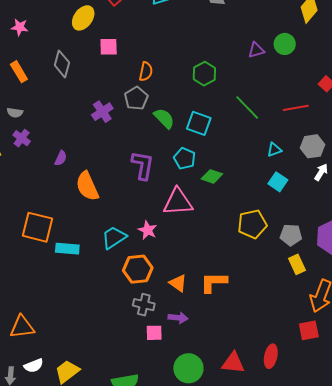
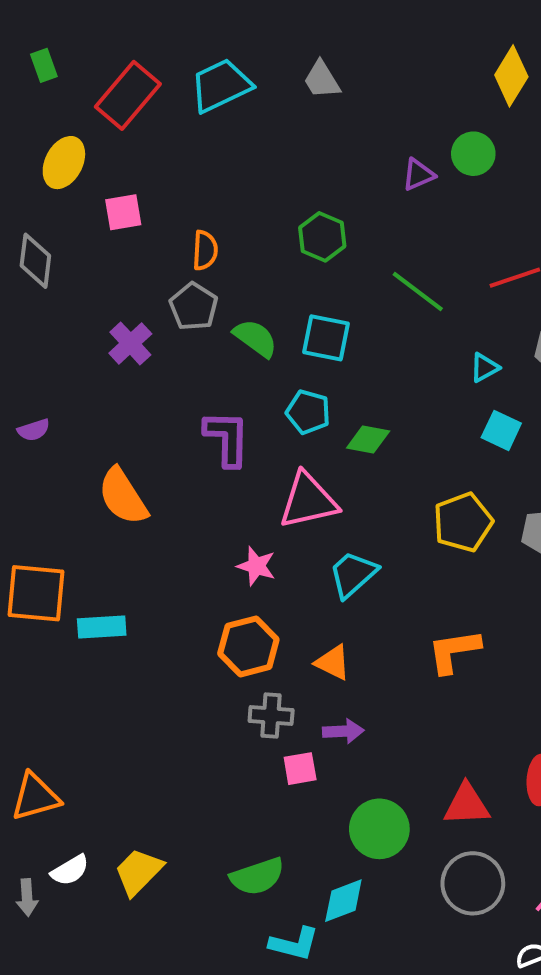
purple semicircle: (61, 158) -> (34, 430), moved, turned 56
cyan trapezoid: (114, 237) -> (353, 574), moved
orange L-shape: (214, 282) -> (454, 651), moved

